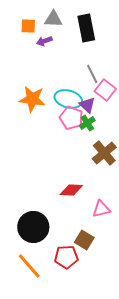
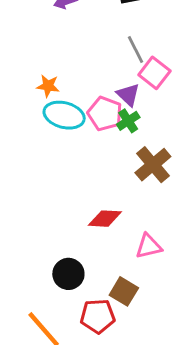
orange star: (32, 99) -> (48, 86), size x0.6
cyan ellipse: (68, 99) -> (64, 115), moved
black circle: (33, 227) -> (68, 274), moved, size x0.7

